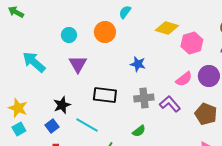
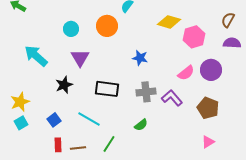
black star: (62, 105) -> (64, 85), moved
yellow star: (18, 108) -> (20, 102), turned 30

